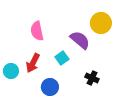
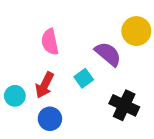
black cross: (92, 78) -> (124, 105), size x1.5
blue circle: (50, 87) -> (50, 119), moved

